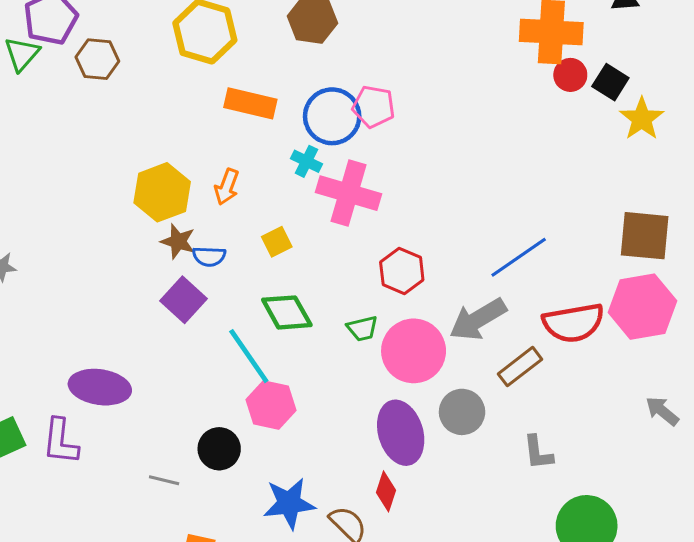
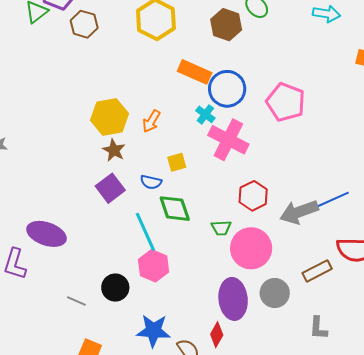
orange rectangle: (250, 103) -> (195, 72), moved
pink pentagon: (374, 107) -> (286, 102), moved, size x1.4
blue semicircle: (209, 256) -> (151, 182), moved
gray arrow: (478, 319) -> (299, 212), moved

